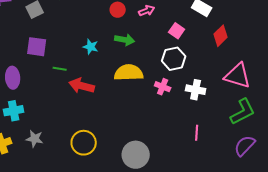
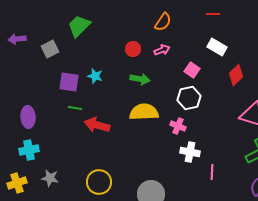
purple square: (37, 47) -> (69, 82), moved
cyan star: (91, 47) -> (95, 76), moved
white cross: (196, 90) -> (190, 152), moved

